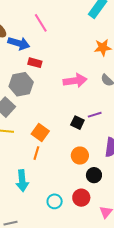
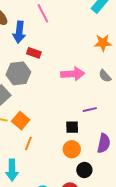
blue arrow: (19, 43) -> (19, 32), turned 75
black square: (77, 123) -> (72, 127), moved, turned -32
orange square: (40, 133) -> (21, 121), moved

